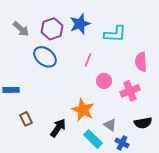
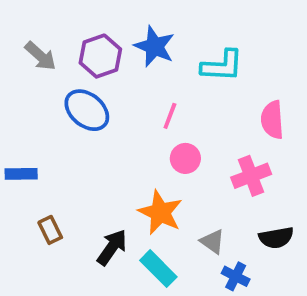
blue star: (80, 24) -> (154, 46), turned -30
pink circle: (104, 81) -> (185, 158), moved
cyan rectangle: (93, 139) -> (158, 269), moved

